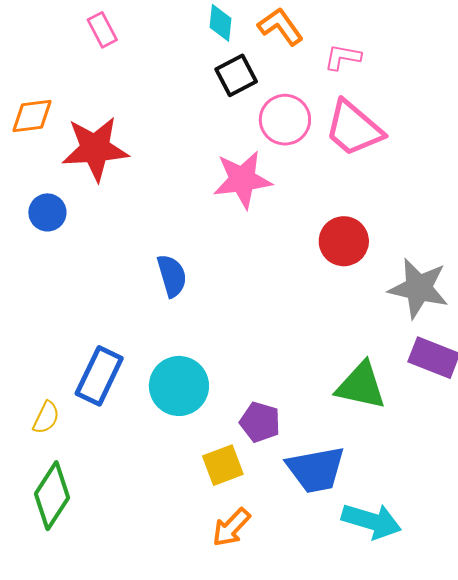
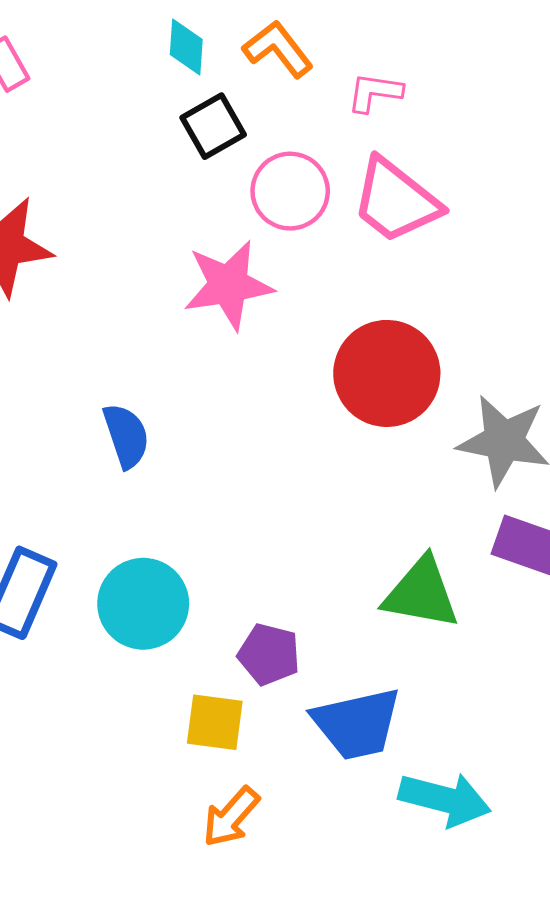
red circle: (344, 241) -> (387, 373), size x1.4
yellow square: (223, 465) -> (215, 722), turned 30

